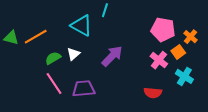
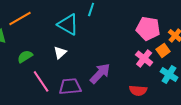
orange line: (36, 37) -> (20, 18), moved
purple arrow: (112, 56) -> (100, 73), moved
green semicircle: (53, 58) -> (25, 56), moved

